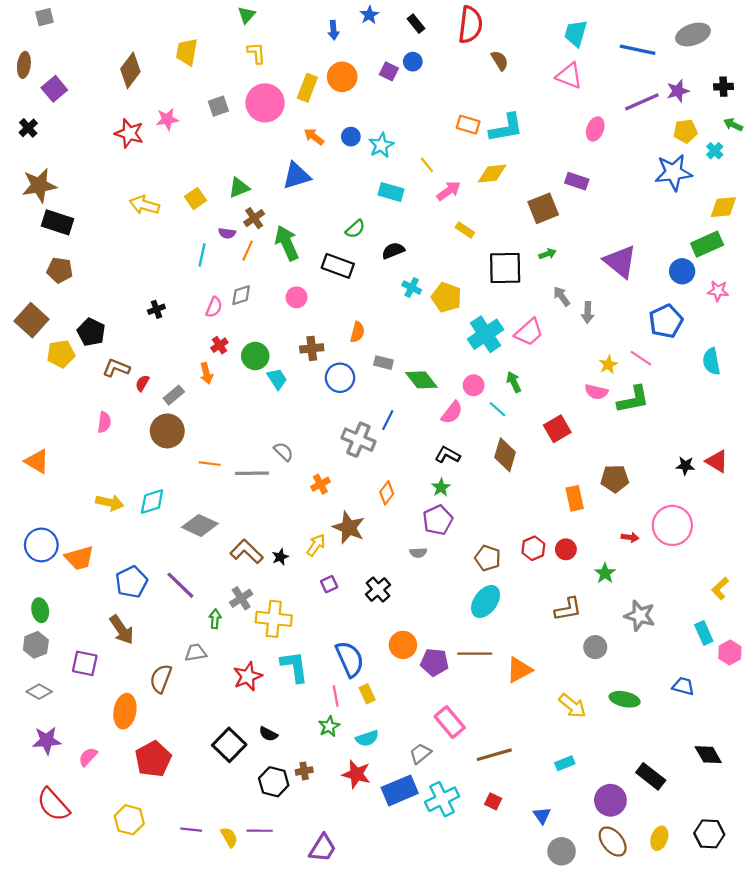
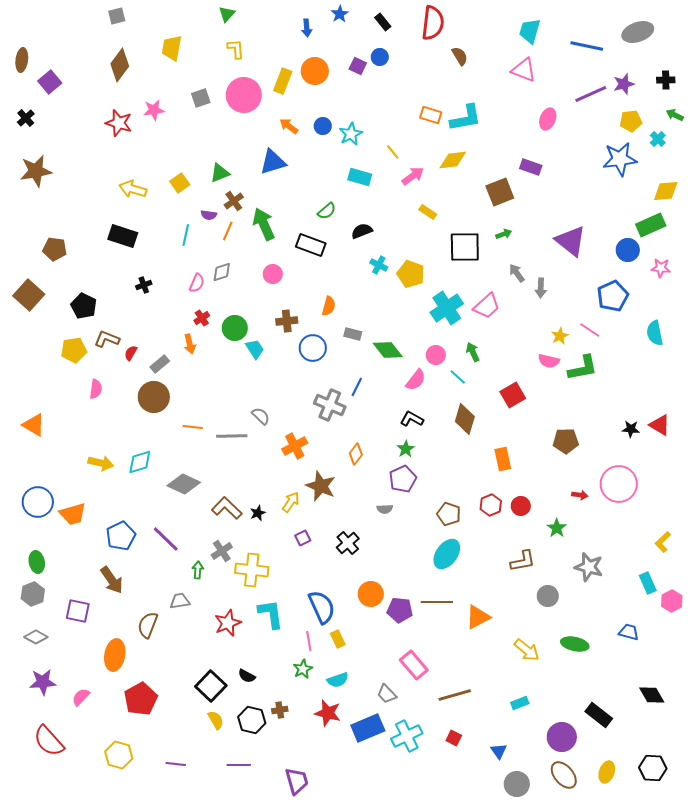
gray square: (45, 17) -> (117, 16), moved
black rectangle: (58, 222) -> (123, 236), moved
yellow pentagon: (61, 354) -> (74, 350), moved
orange cross: (320, 484) -> (295, 446), size x1.4
orange rectangle: (575, 498) -> (503, 459), moved
gray trapezoid: (420, 754) -> (387, 694), turned -95
yellow semicircle: (229, 837) -> (216, 720), moved
purple trapezoid: (323, 848) -> (297, 781), turned -48

